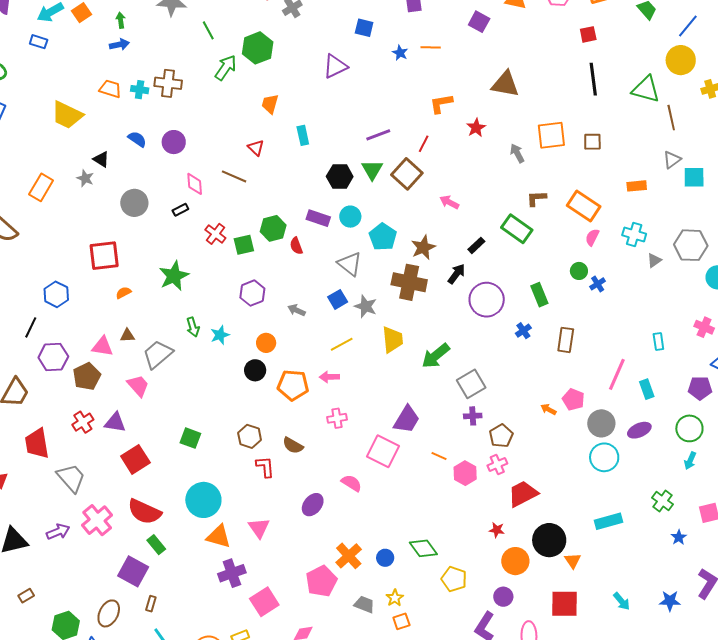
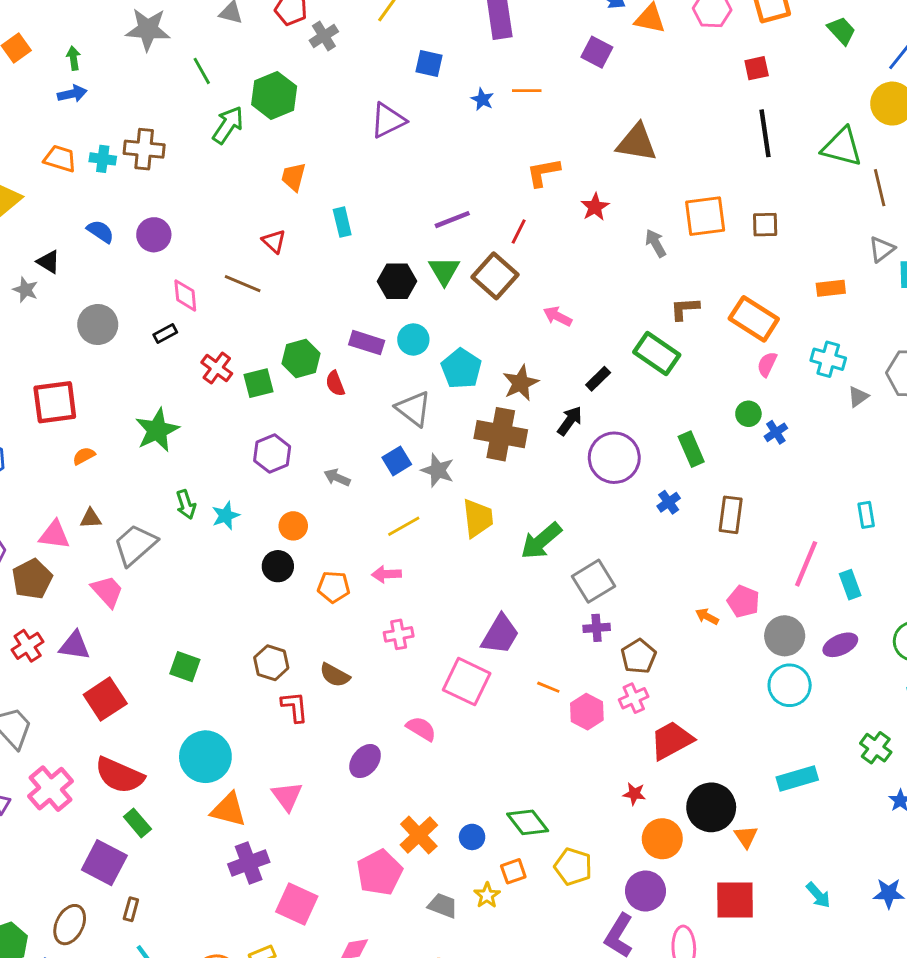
orange pentagon: (293, 385) -> (334, 587), size x0.7
purple circle: (503, 597) -> (645, 891), size x1.4
pink square: (264, 602) -> (297, 904), turned -32
orange square: (401, 621) -> (513, 871), moved

